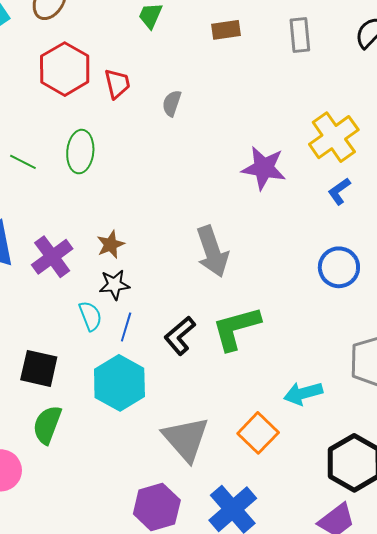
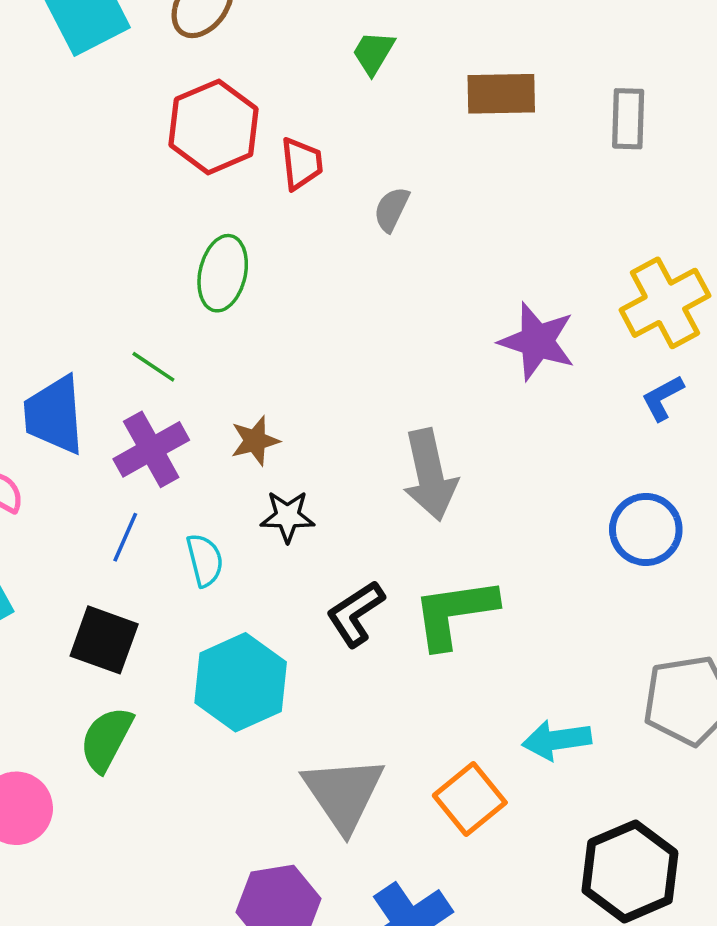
brown rectangle: (226, 30) -> (501, 94), size x1.4
green line: (23, 162) -> (153, 367), moved
black star: (114, 285) -> (287, 516), moved
blue line: (126, 327) -> (125, 537), moved

